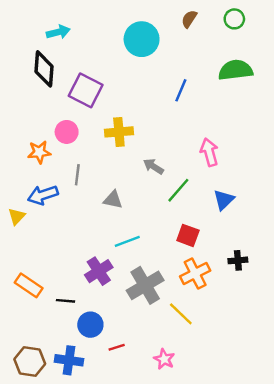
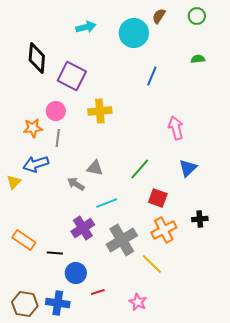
cyan arrow: (58, 32) -> (86, 27), moved
cyan circle: (142, 39) -> (134, 33), moved
green semicircle: (236, 70) -> (198, 59), size x0.5
gray arrow: (153, 166) -> (76, 184), moved
gray line: (77, 175) -> (58, 138), moved
green line: (178, 190) -> (140, 169), moved

